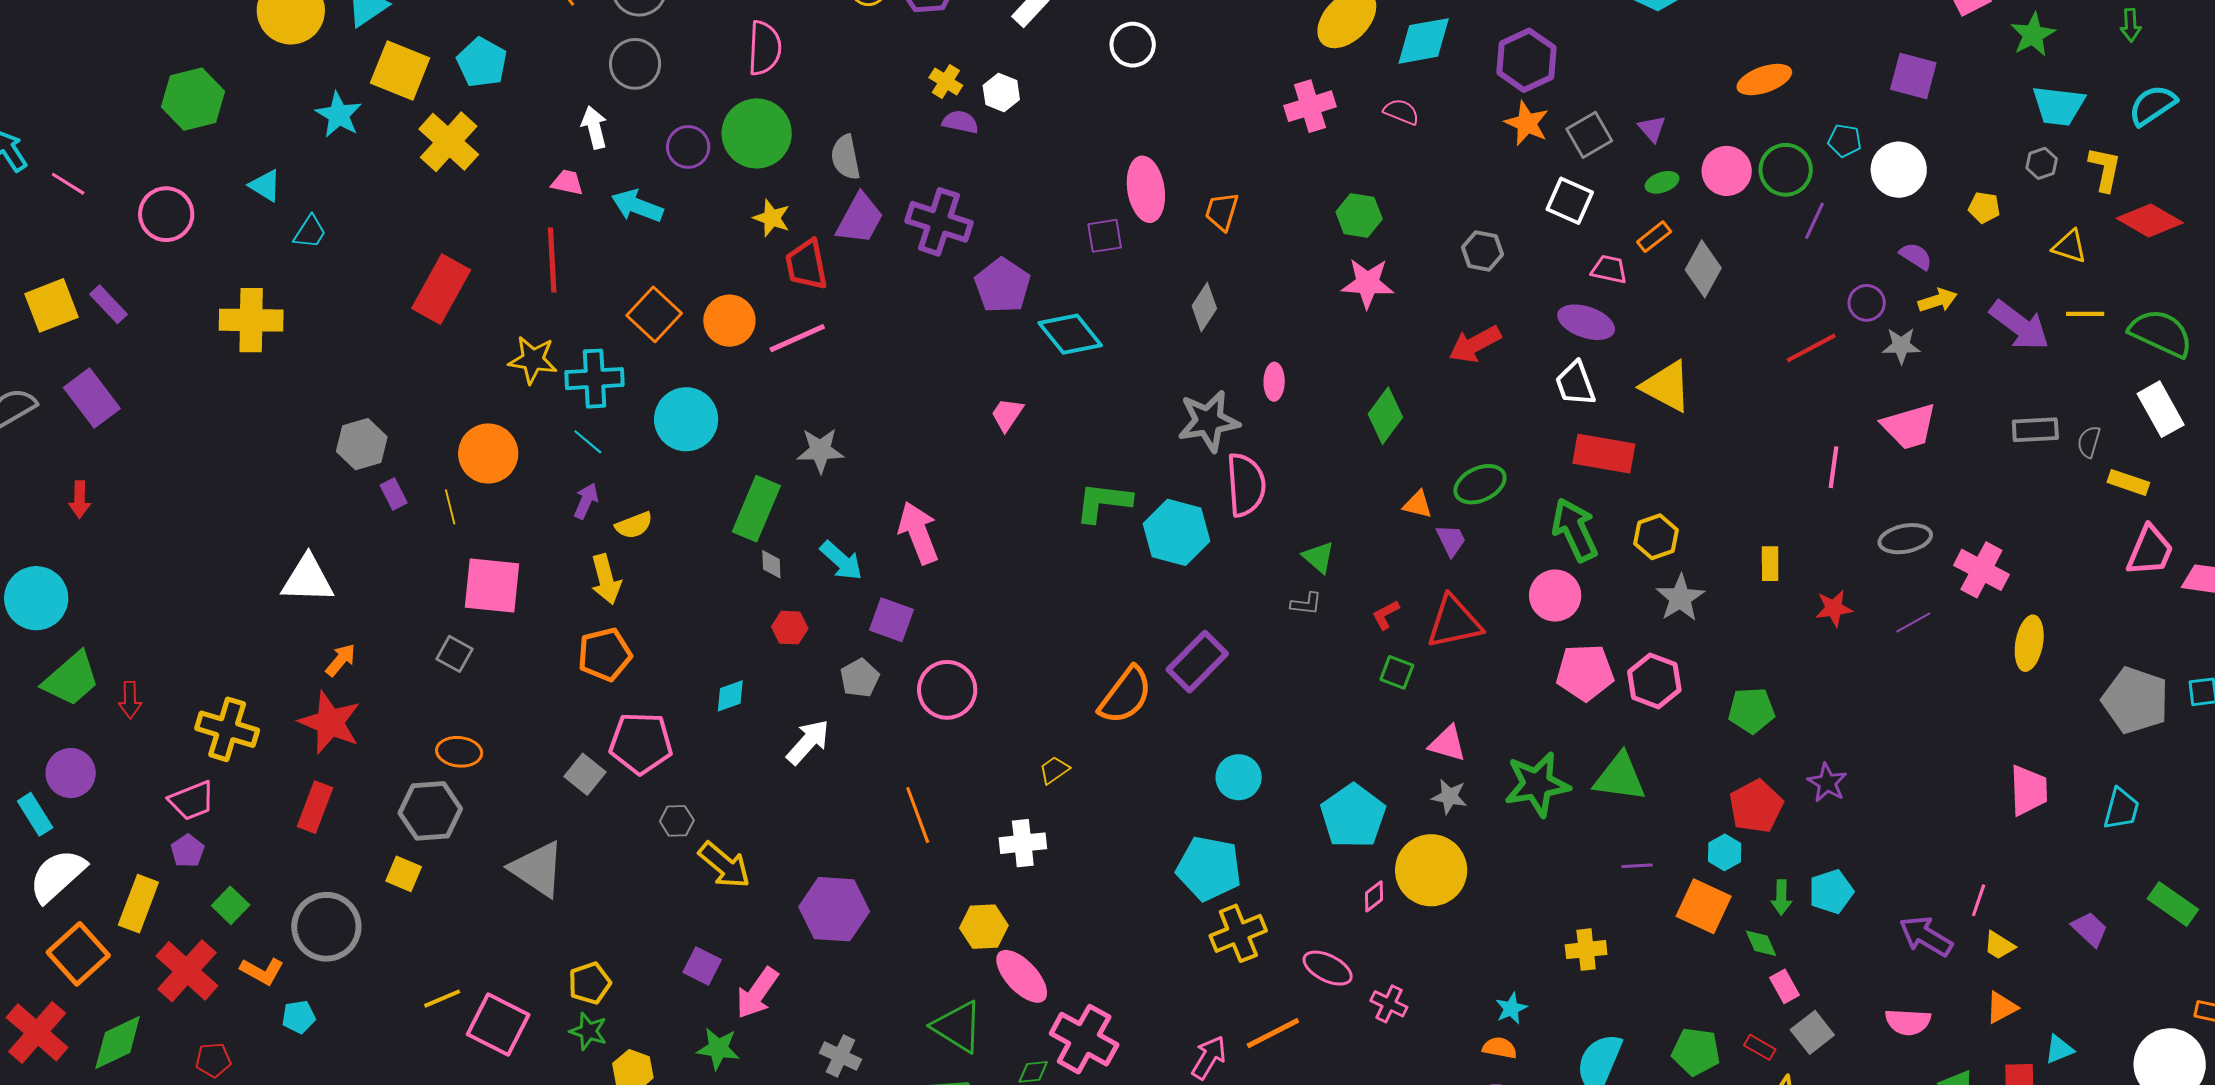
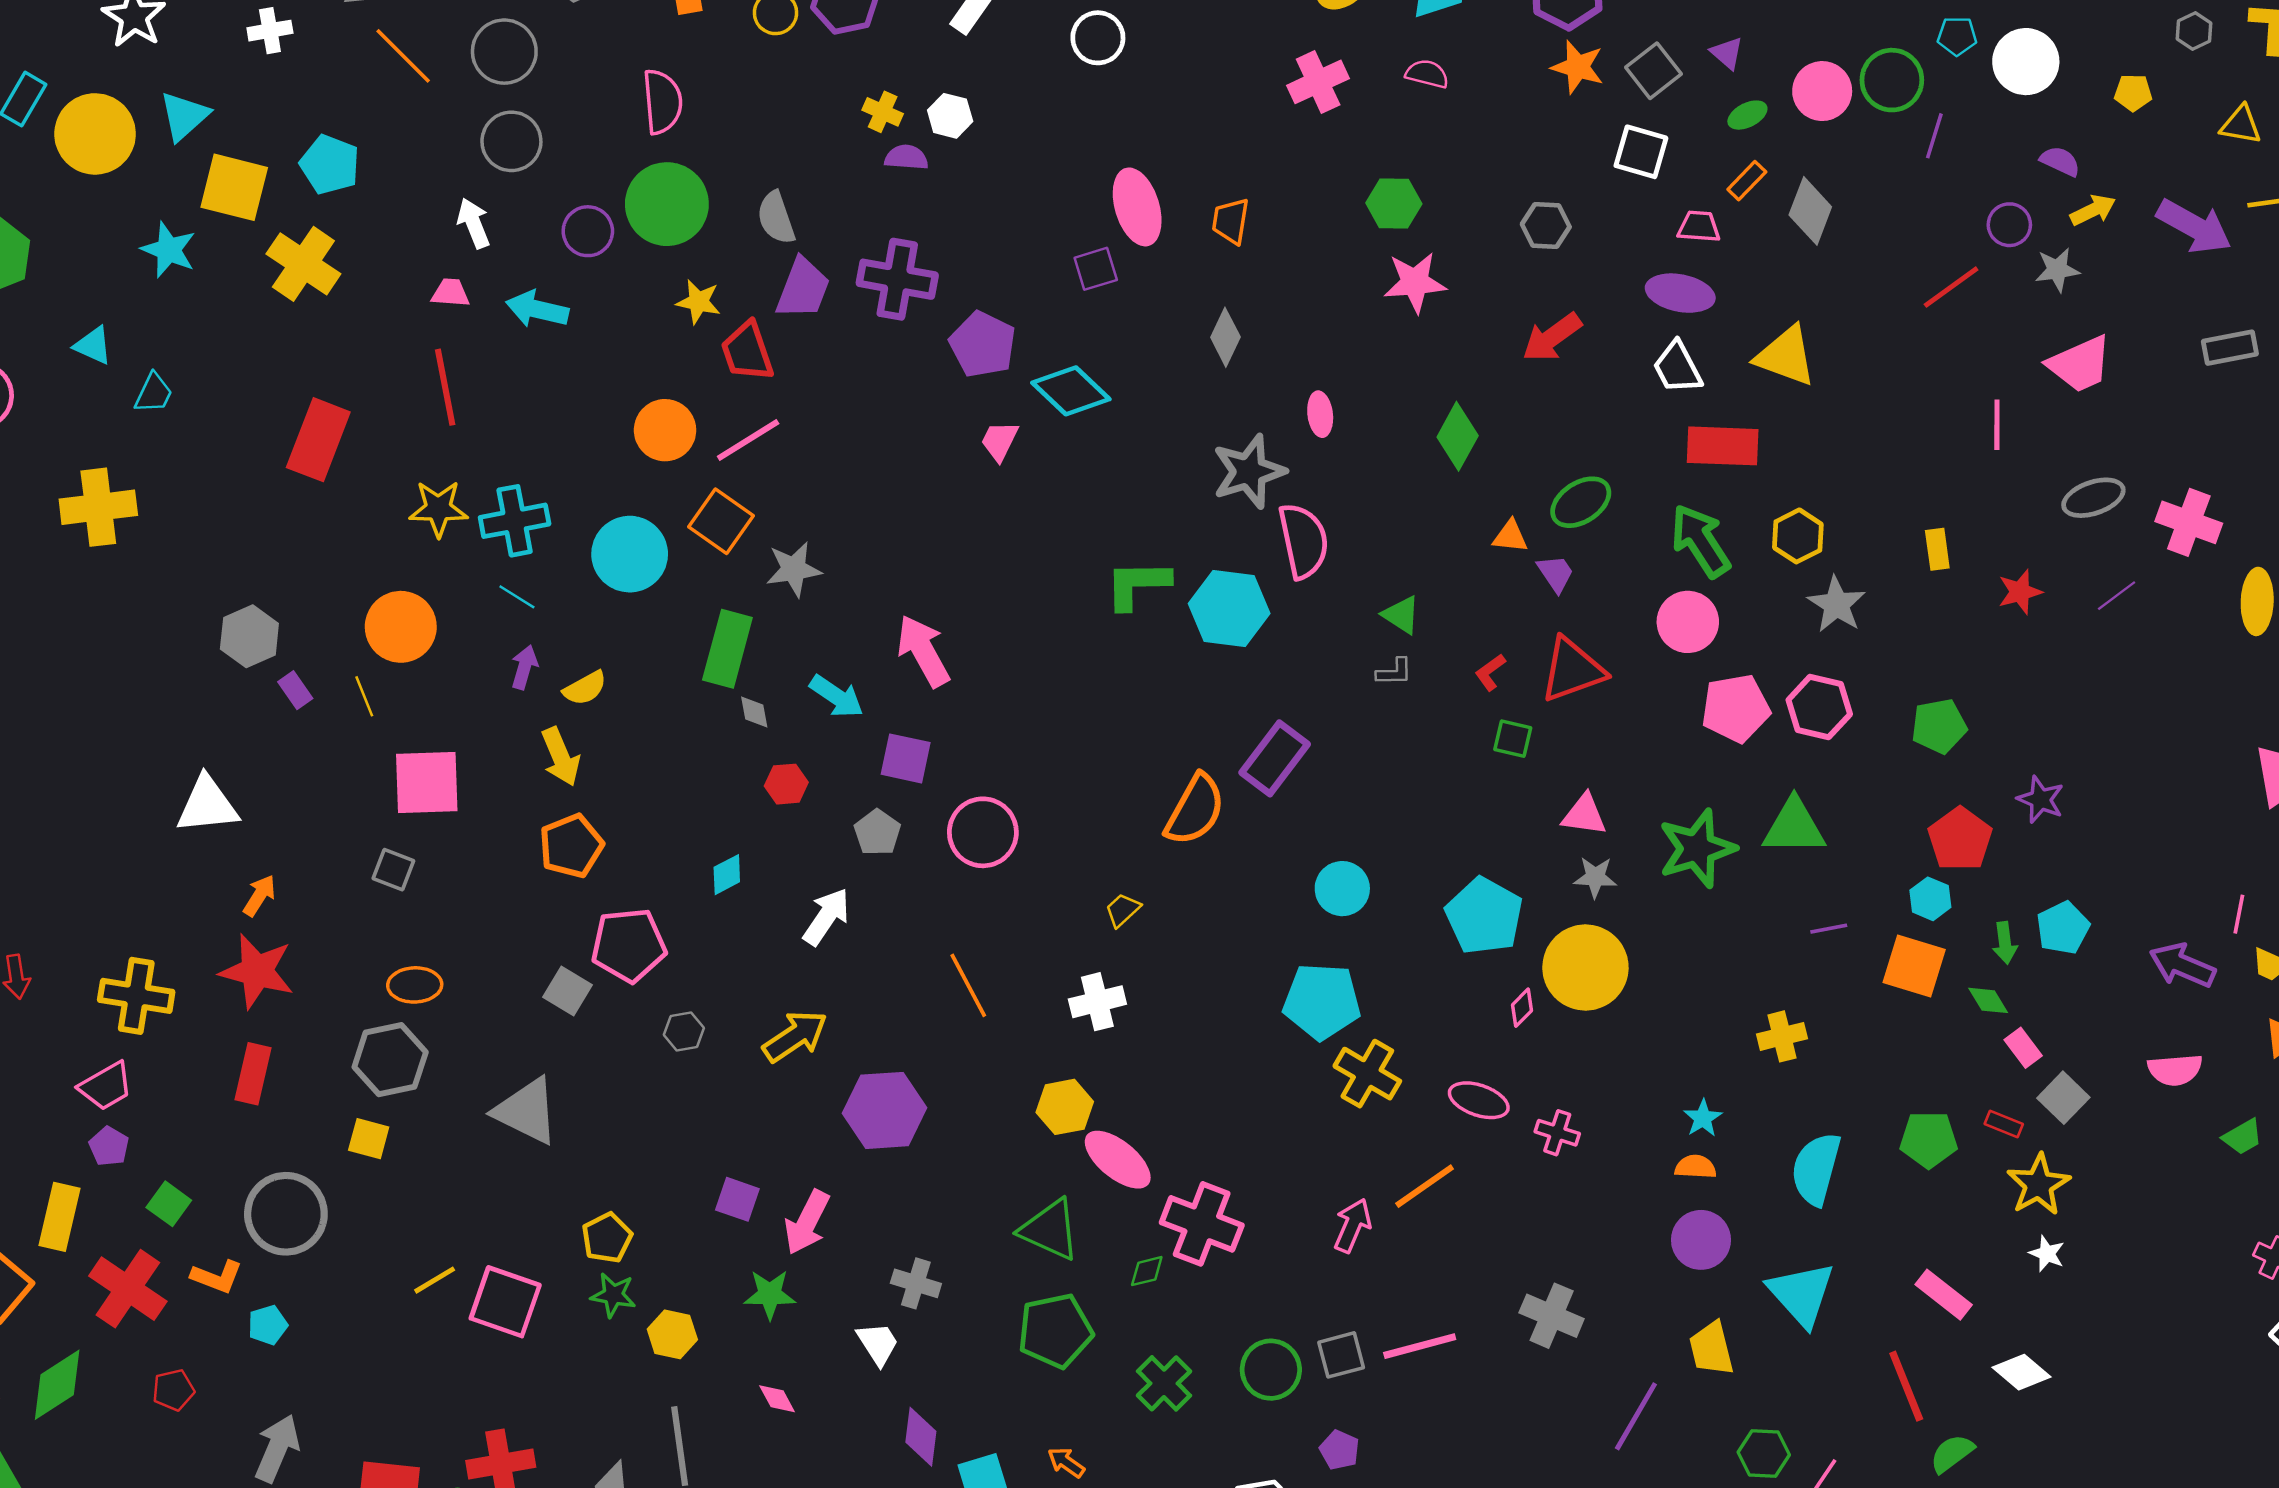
orange square: (654, 314) -> (721, 521), moved
pink trapezoid: (1007, 414) -> (1000, 441), moved
yellow arrow: (724, 865) -> (795, 1036), moved, turned -66
yellow cross: (1238, 933) -> (1367, 1074), turned -30

